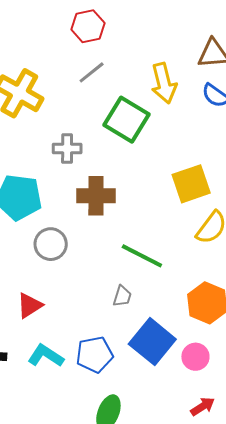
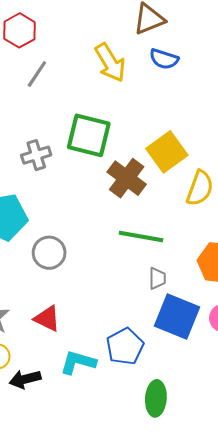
green square: (127, 120) -> (89, 135), moved
brown cross: (96, 196) -> (127, 178), moved, turned -36
gray trapezoid: (122, 296) -> (157, 278), moved
red triangle: (30, 306) -> (47, 319), turned -44

